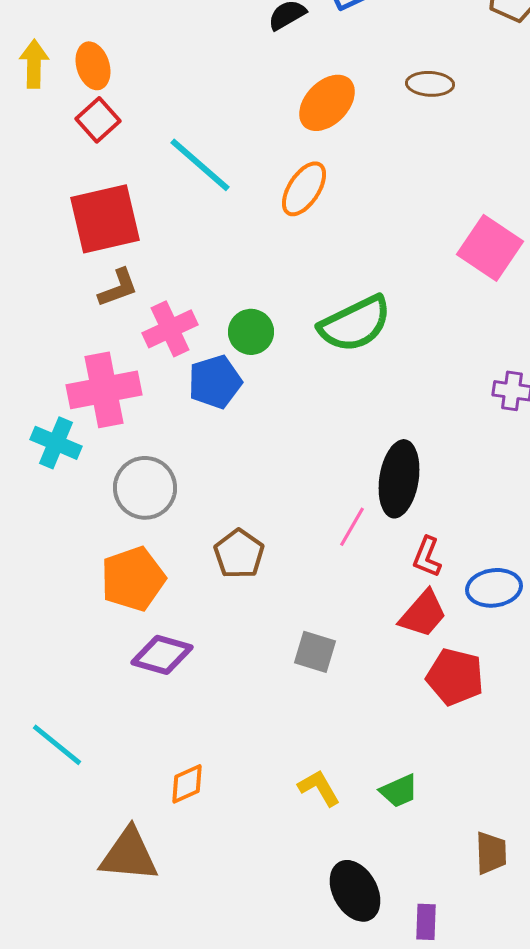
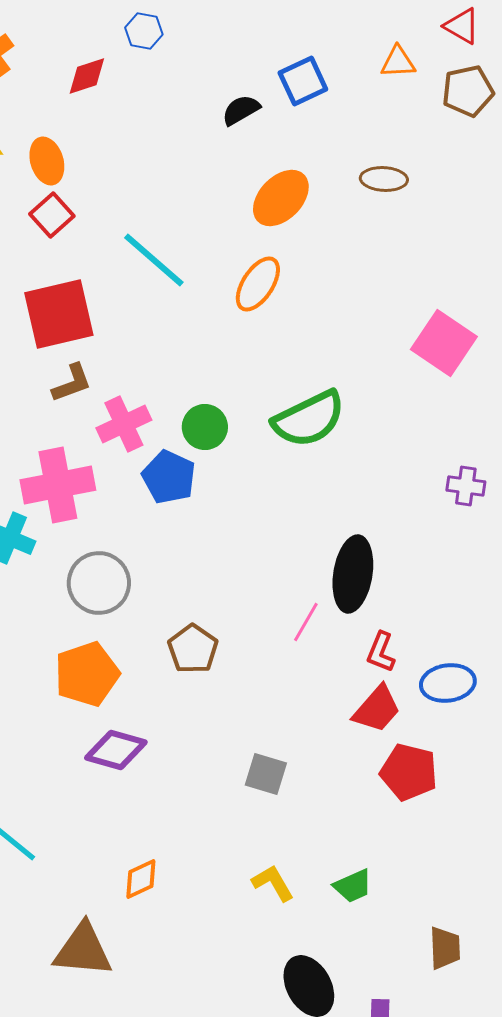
blue pentagon: (215, 382) -> (169, 477), turned -30
gray square: (315, 652) -> (266, 774), moved

